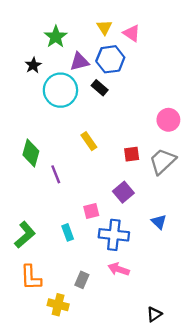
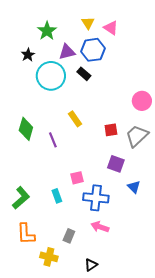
purple line: (56, 174) -> (53, 140), moved
purple square: (123, 192) -> (116, 164), moved, turned -30
black triangle: (154, 314) -> (91, 265), moved

